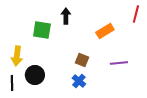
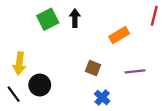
green square: (42, 30) -> (48, 19), moved, turned -36
blue cross: (79, 81) -> (102, 97), moved
black line: (12, 83) -> (14, 94), turned -35

